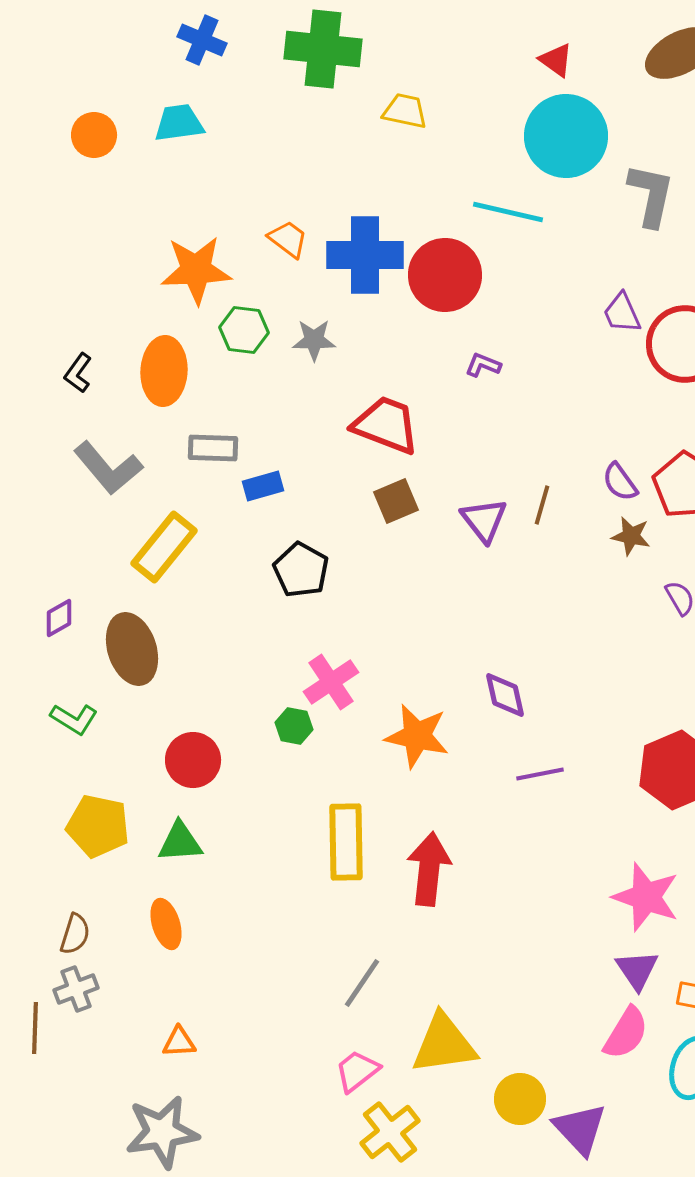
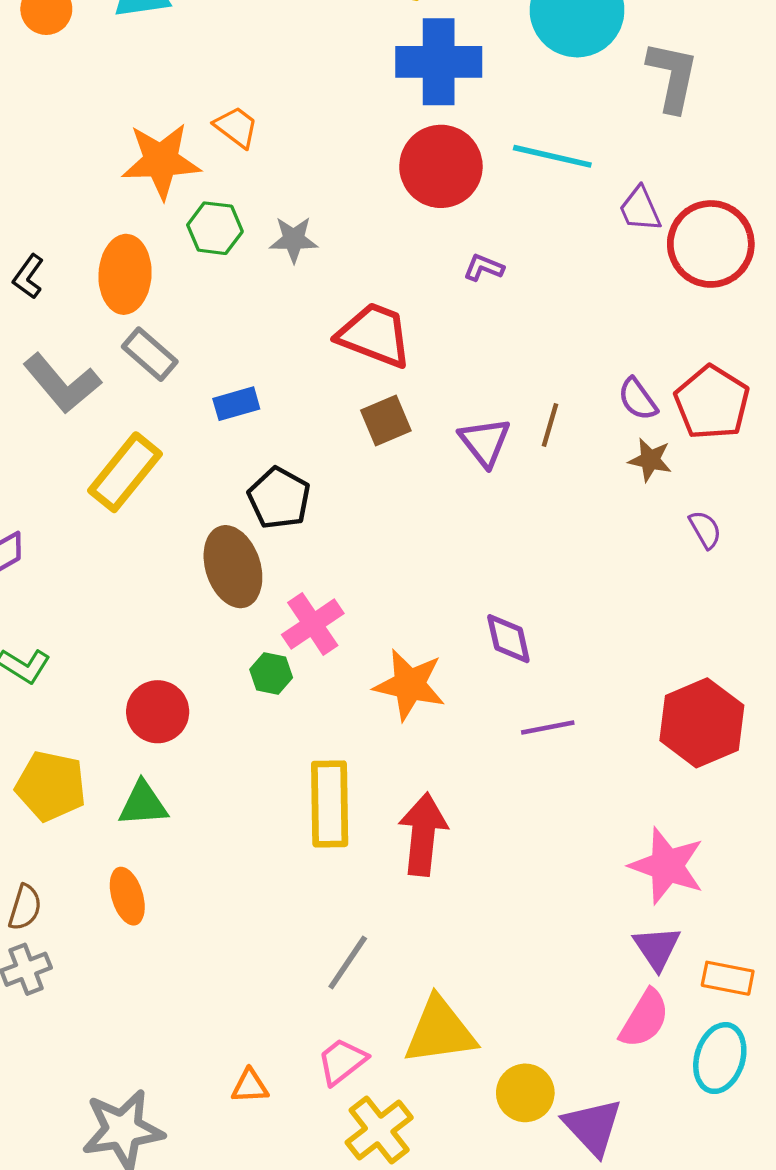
cyan line: (508, 212) -> (552, 156), moved
orange trapezoid: (288, 239) -> (236, 127), moved
blue cross: (365, 255) -> (439, 62), moved
gray rectangle: (213, 448) -> (150, 354), moved, turned 39
brown ellipse: (132, 649) -> (233, 567), moved
orange triangle: (179, 1042) -> (250, 1086), moved

